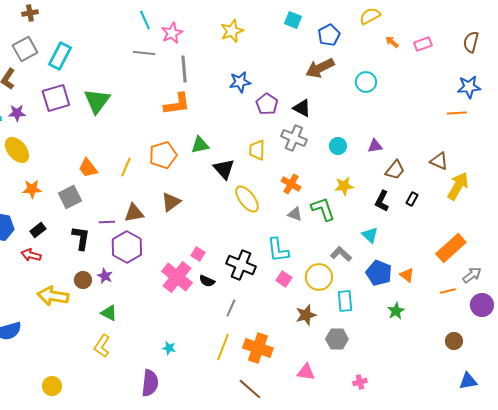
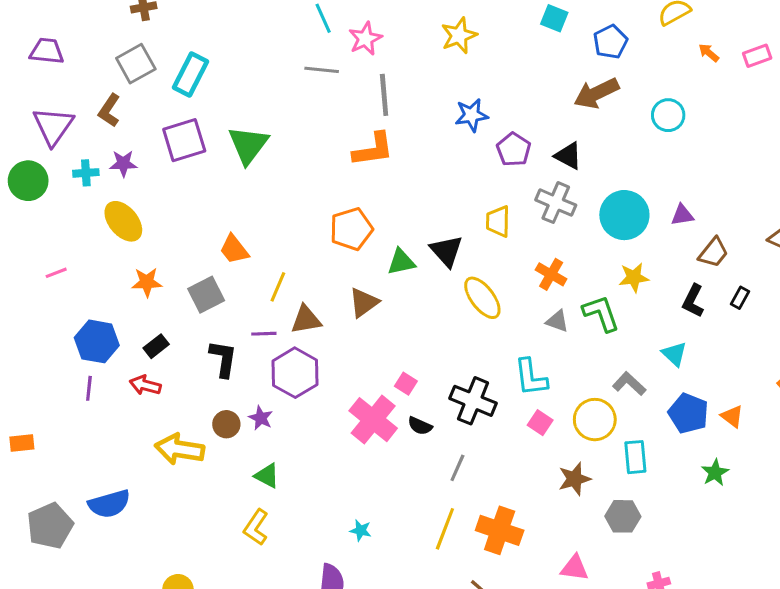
green triangle: (200, 145) -> (401, 262), moved
cyan circle: (338, 146) -> (624, 215), size x1.8
yellow line: (126, 167) -> (278, 287), moved

